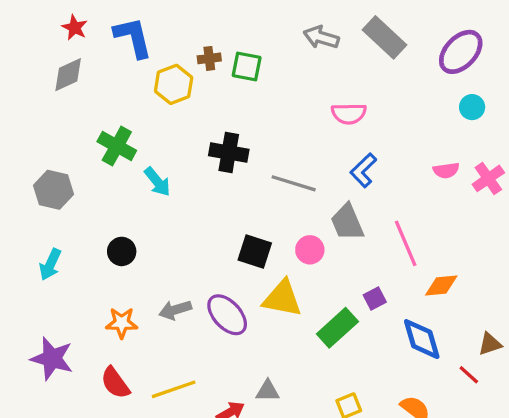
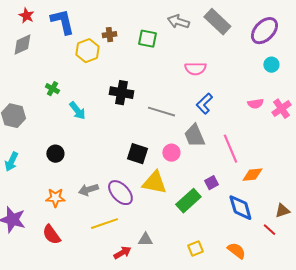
green square: (247, 67) -> (147, 39), moved
green cross: (117, 146) -> (52, 89), size x0.6
yellow line: (174, 389) -> (104, 224), moved

